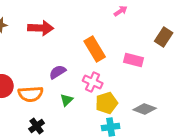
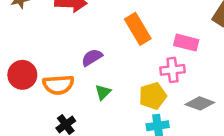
pink cross: (93, 82) -> (173, 70), moved, turned -30

